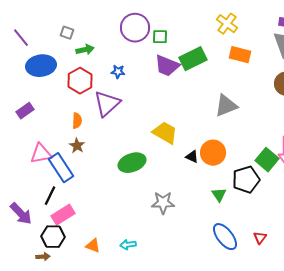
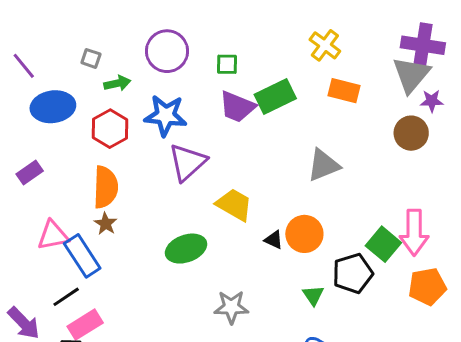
purple circle: (135, 28) -> (167, 51), moved
blue star: (118, 72) -> (166, 115), size x2.0
purple triangle: (107, 104) -> (187, 162), moved
orange semicircle: (77, 121) -> (106, 187), size x1.8
black line: (50, 196) -> (66, 297), turned 30

